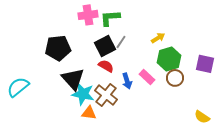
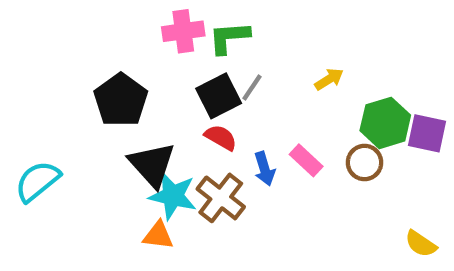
black pentagon: (58, 48) -> (121, 100), turned -30
green hexagon: (169, 59) -> (385, 123), moved
orange triangle: (89, 113) -> (158, 235), moved

